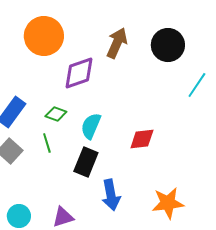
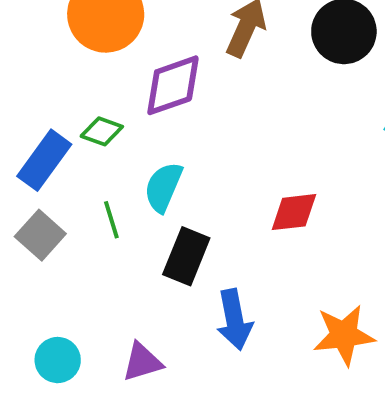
green diamond: (56, 114) -> (102, 131), moved
cyan semicircle: (91, 126) -> (163, 187), moved

